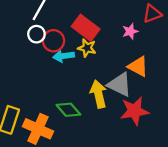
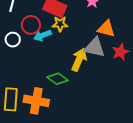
white circle: (36, 34) -> (13, 40), moved
yellow arrow: (98, 94) -> (79, 60), turned 50
red star: (134, 111) -> (120, 52), moved, size x0.7

